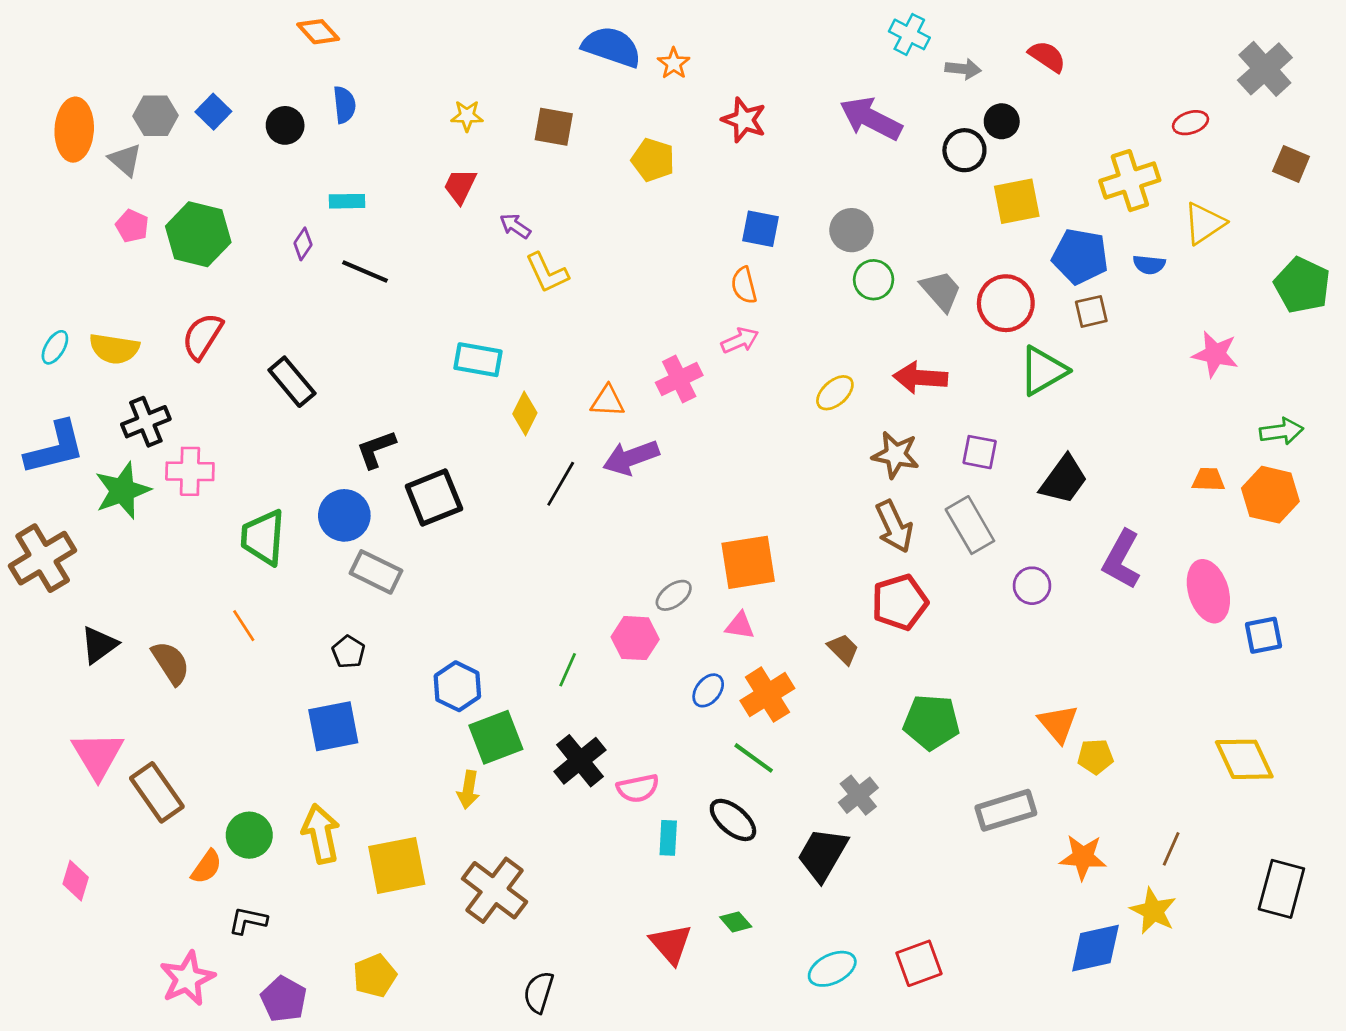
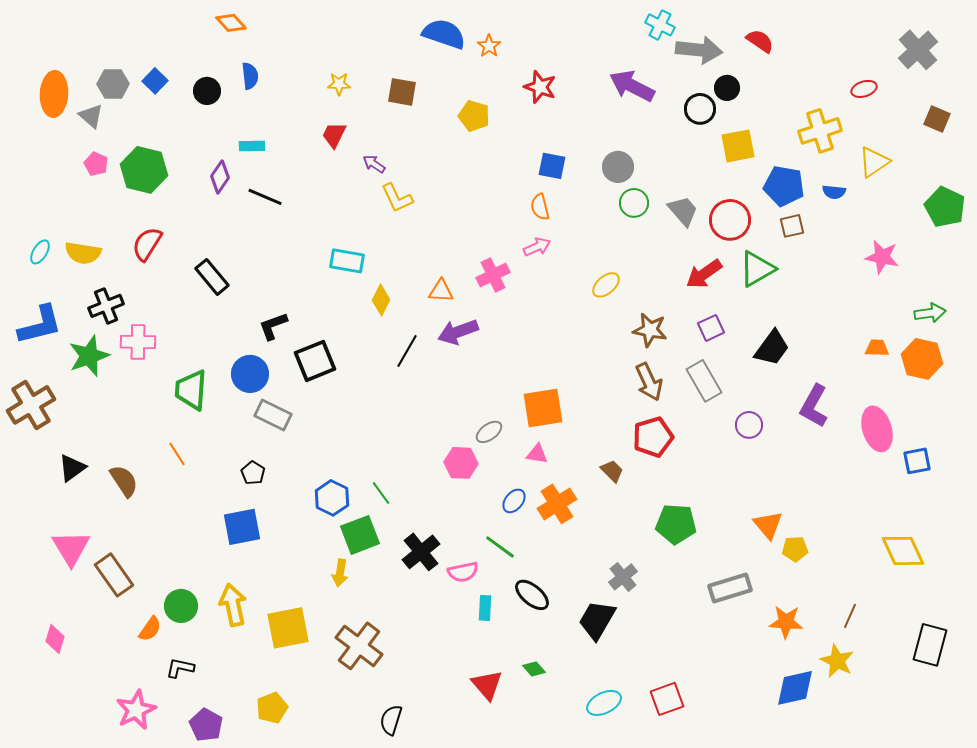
gray arrow: (963, 69) -> (699, 50), size x1.8
purple diamond: (303, 244) -> (220, 177), size x1.4
red arrow: (920, 378) -> (704, 274), moved, turned -39
purple square: (980, 452) -> (711, 328), turned -36
green line: (568, 670) -> (381, 493), moved, turned -60
green line: (754, 758) -> (500, 547), moved

